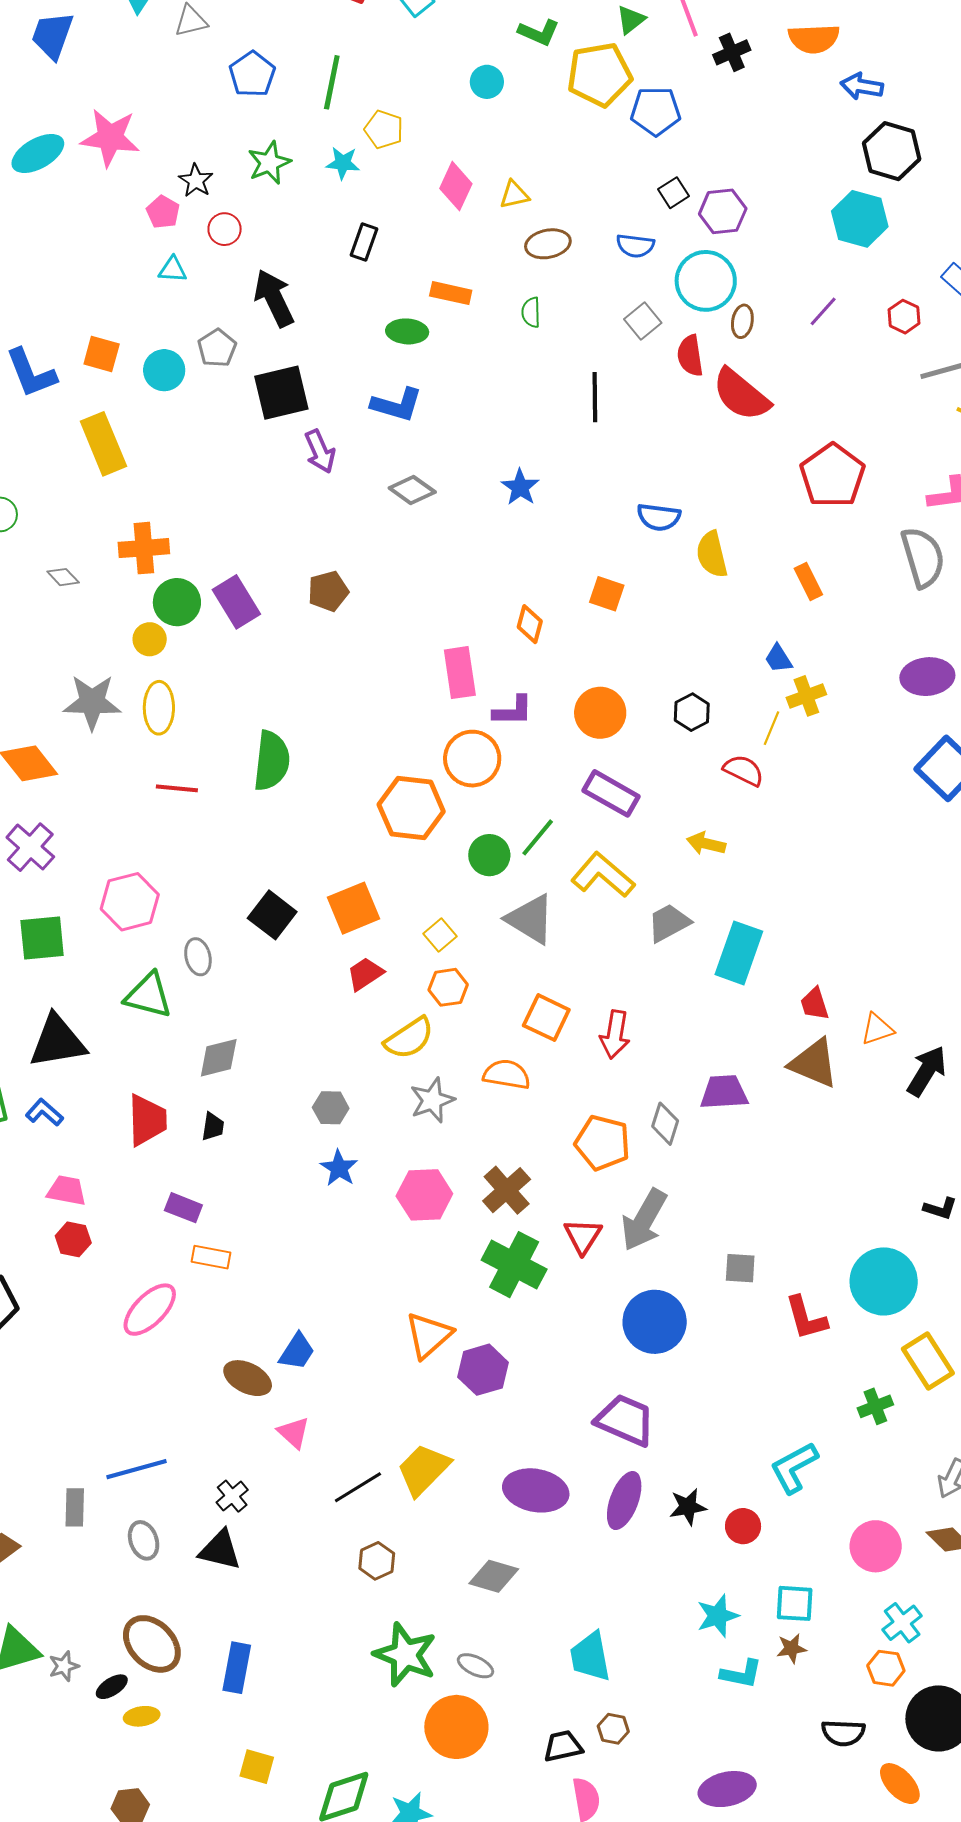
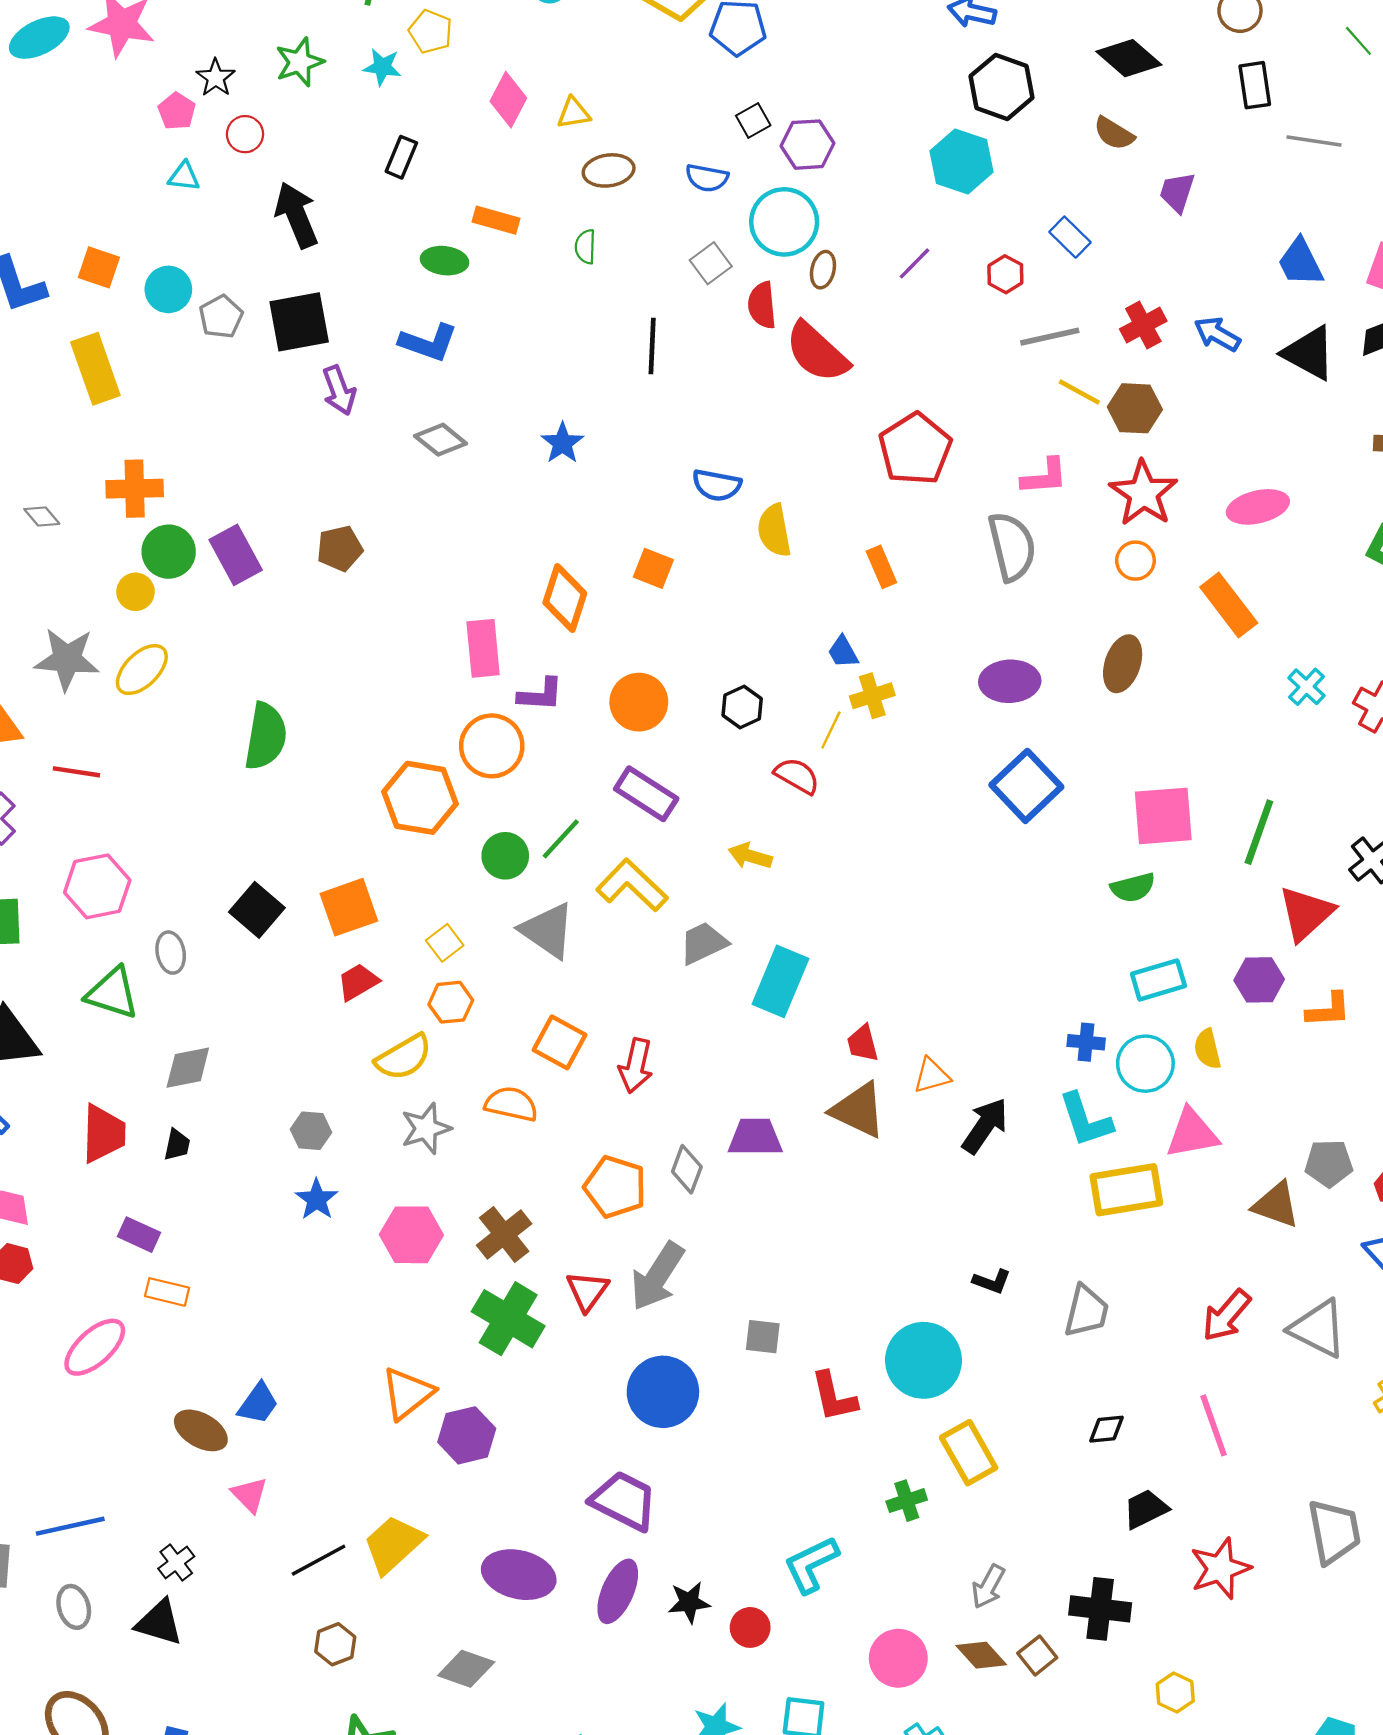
gray pentagon: (217, 348) -> (221, 317), moved
orange diamond: (530, 624) -> (565, 598), size x1.5
yellow ellipse: (159, 708) -> (142, 670), turned 42
red line: (177, 788) -> (76, 772), moved

